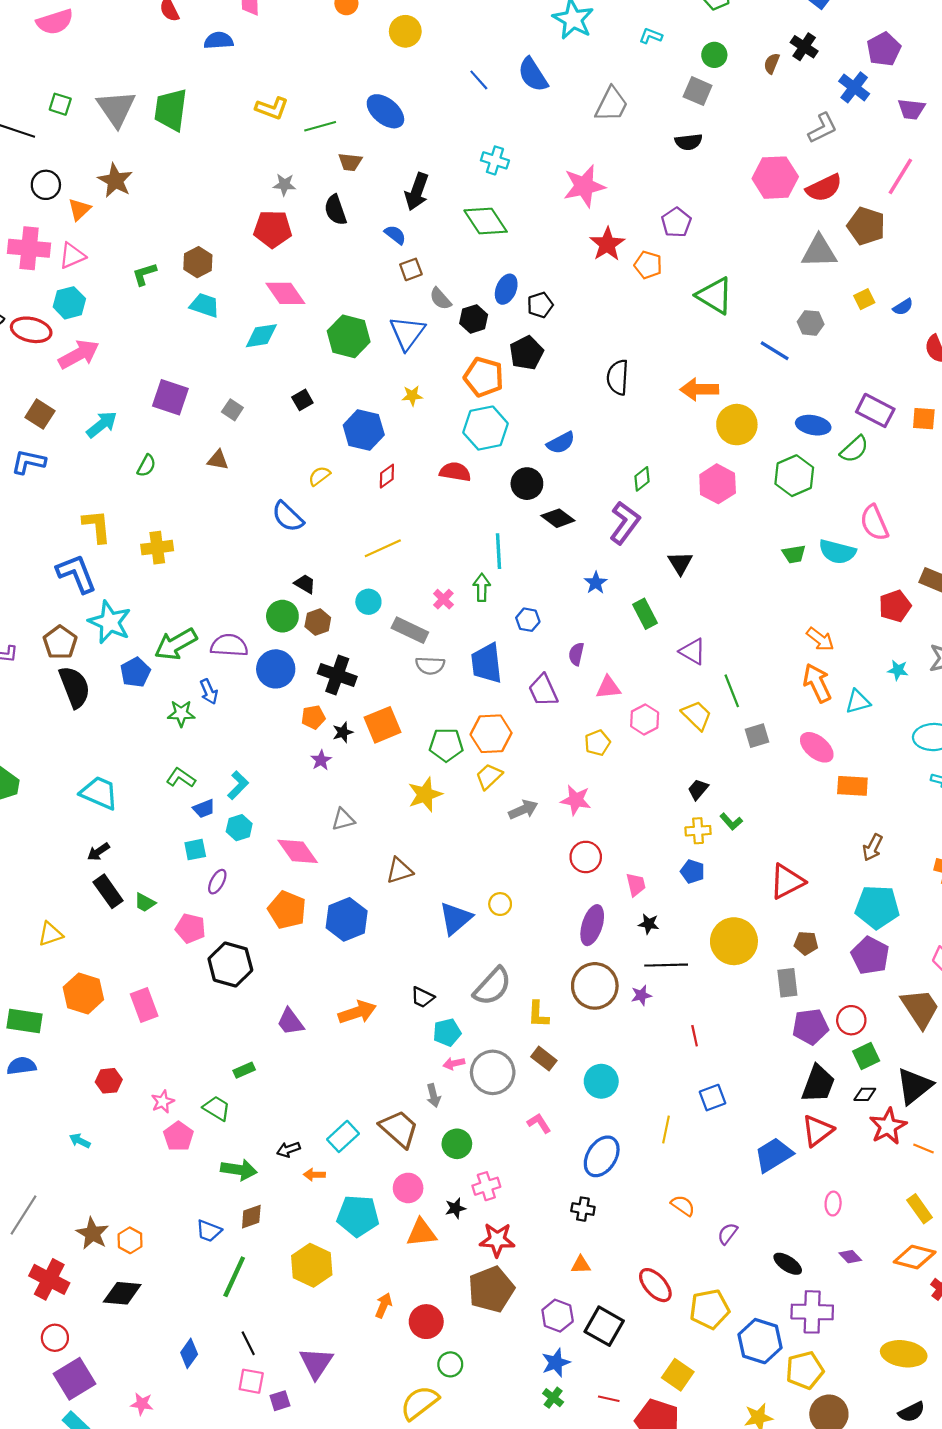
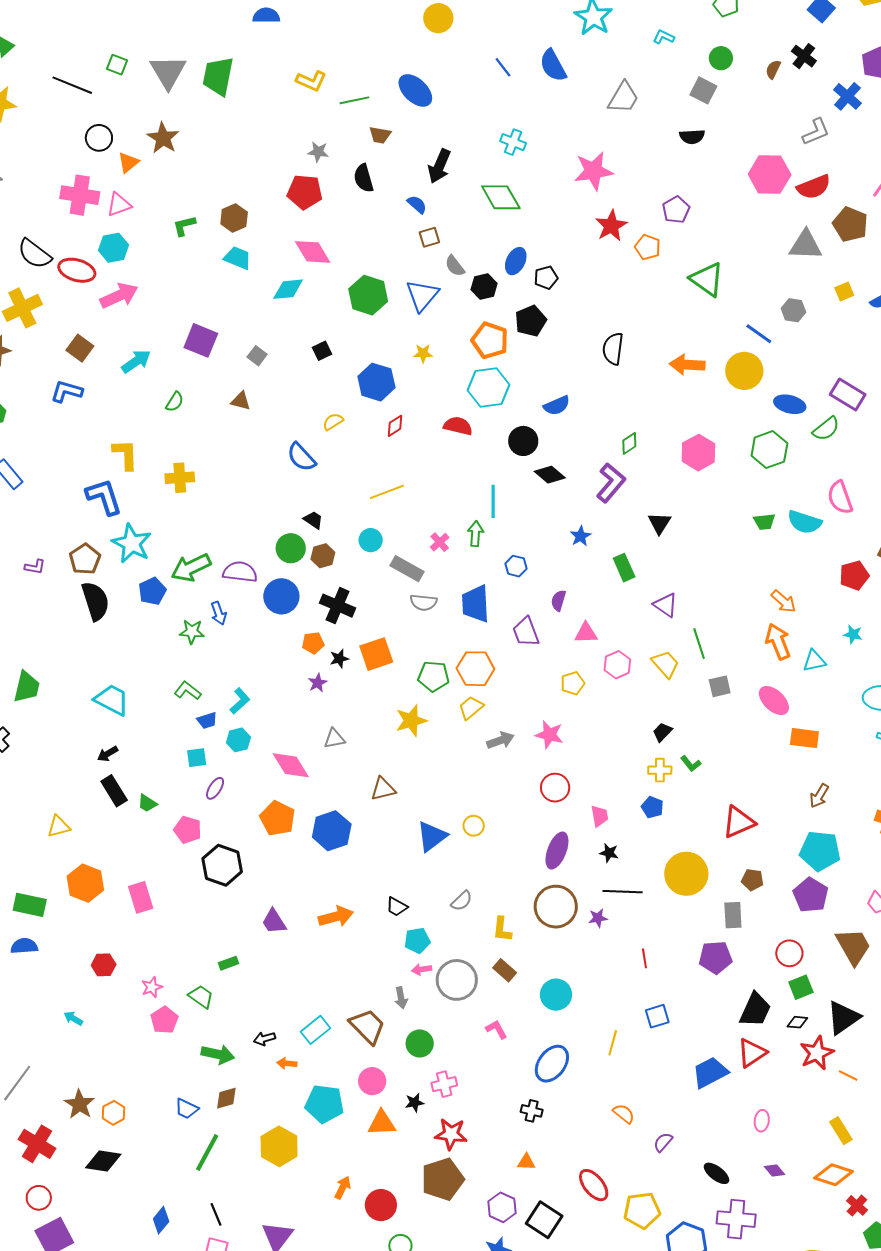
yellow circle: (737, 425) -> (744, 371), moved
gray semicircle: (492, 986) -> (462, 901), size x0.6
purple pentagon: (810, 1027) -> (715, 957), moved

